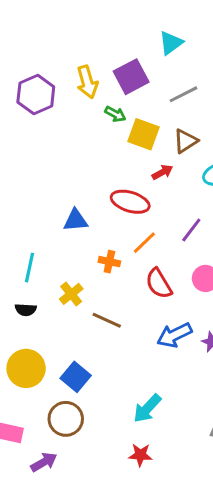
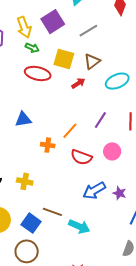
green arrow: (115, 114) -> (32, 48), moved
red ellipse: (130, 202) -> (38, 74), moved
red semicircle: (159, 284) -> (81, 157), turned -35
yellow cross: (71, 294) -> (25, 181), moved, turned -35
brown line: (107, 320) -> (52, 212), moved
cyan arrow: (147, 408) -> (79, 226), moved, turned -105

